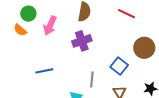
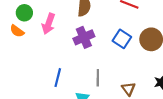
blue square: (119, 66) -> (122, 39), moved
blue line: (44, 71) -> (58, 78), moved, turned -60

